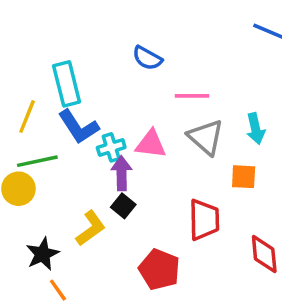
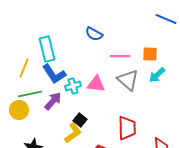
cyan arrow: (256, 129) -> (157, 75), turned 60
purple arrow: (122, 173) -> (53, 101), moved, turned 42
orange square: (244, 177) -> (150, 54), moved
yellow L-shape: (91, 228) -> (73, 133), moved

